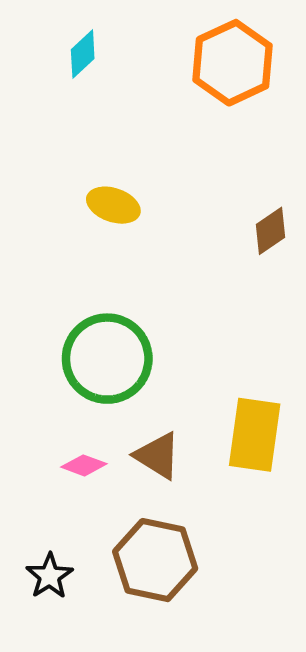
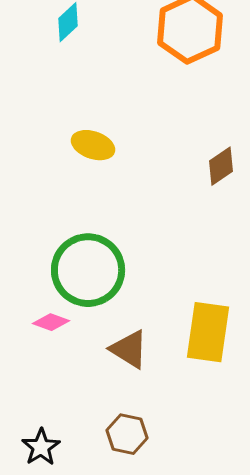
pink diamond: (84, 465) -> (51, 322), moved
brown hexagon: (155, 560) -> (127, 434), size x0.6

